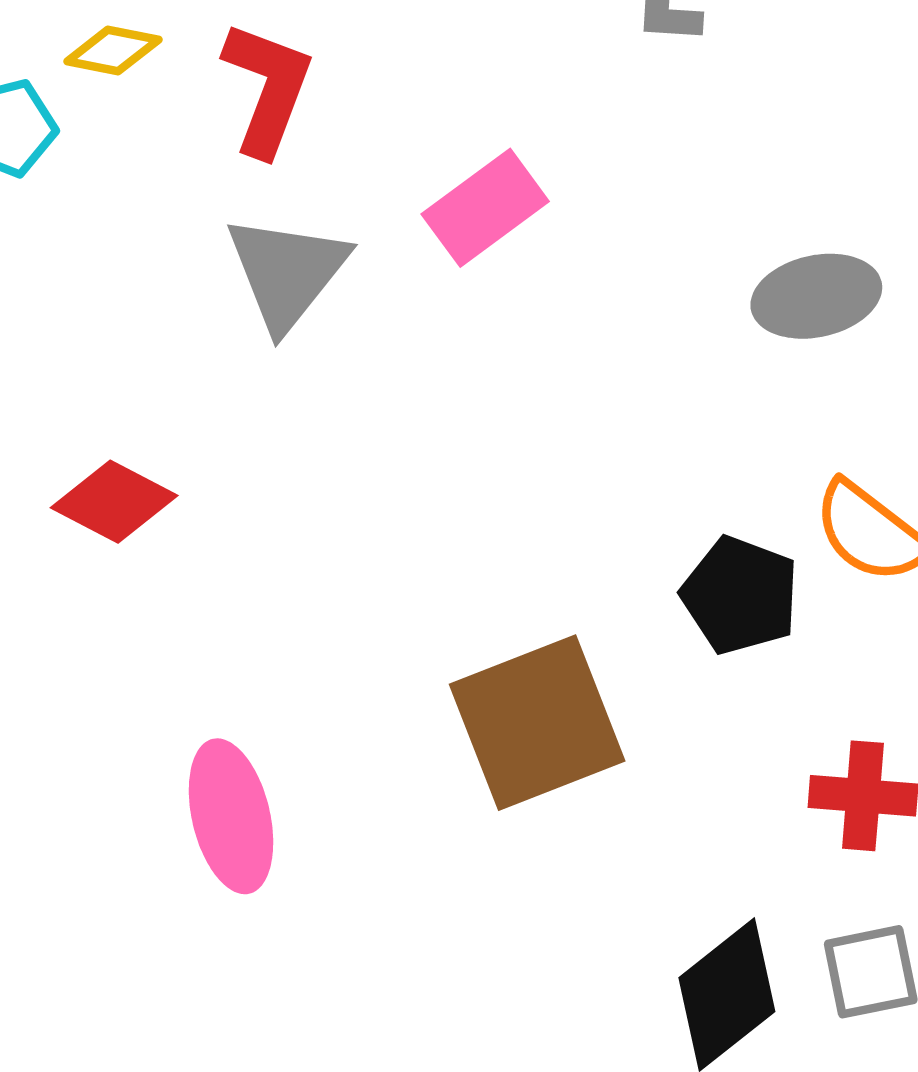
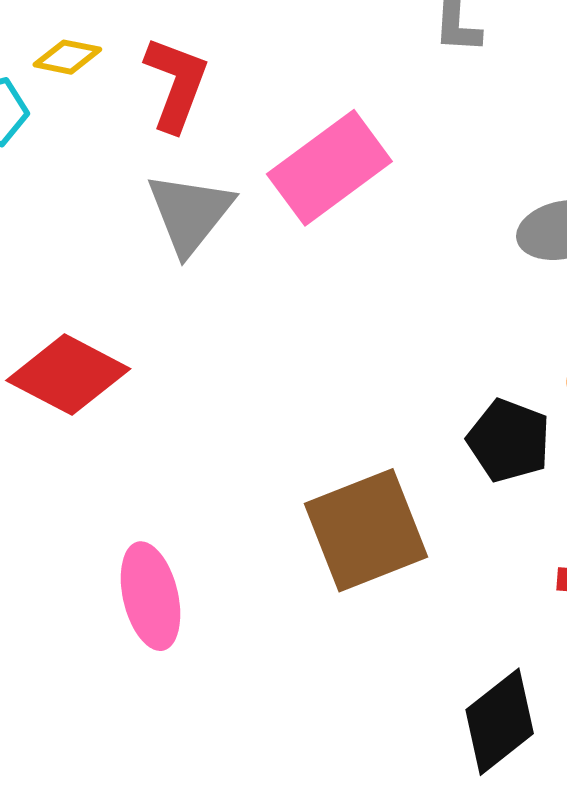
pink rectangle: (485, 208) -> (329, 168), size x1.4
red diamond: (114, 502) -> (68, 375), size x1.4

